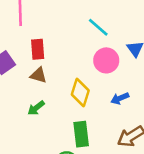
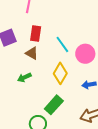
cyan line: (98, 27) -> (62, 44), moved
green rectangle: (81, 134) -> (54, 105), turned 36

